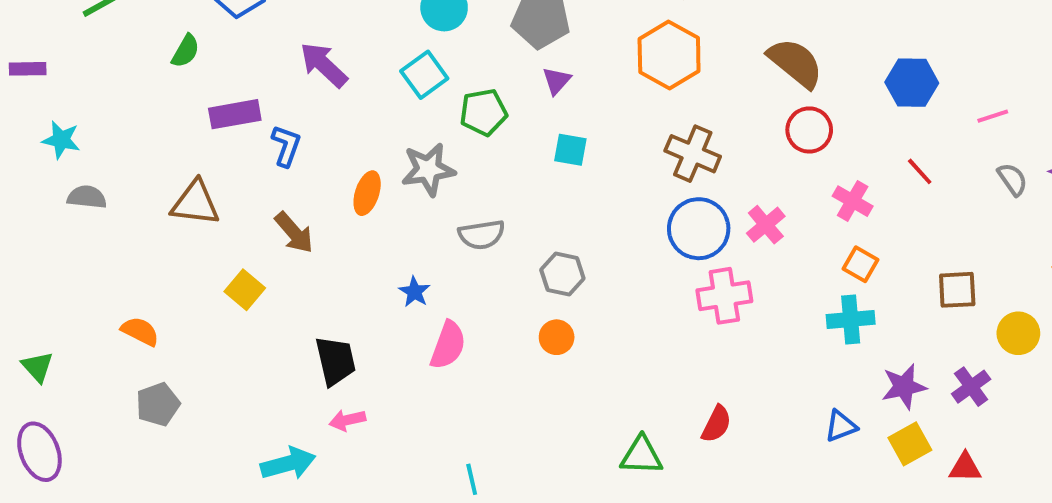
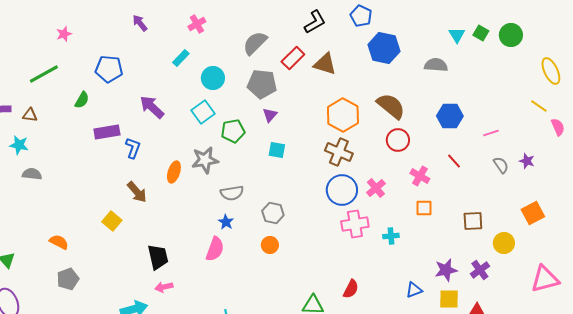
orange hexagon: (669, 55) -> (343, 115), moved
brown triangle: (195, 203) -> (30, 115), moved, size x0.6
orange square: (860, 264) -> (424, 208), turned -30
blue star: (414, 292) -> (226, 222), moved
cyan cross: (851, 319) -> (391, 236), moved, size x0.7
yellow square: (910, 444) -> (449, 299), turned 30

